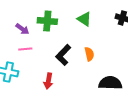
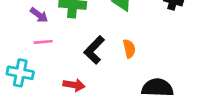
red arrow: (48, 81) -> (74, 85), turned -91

